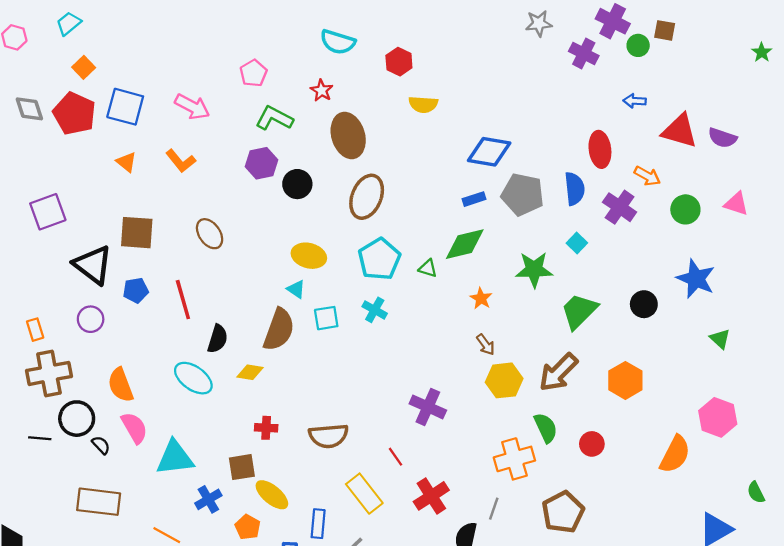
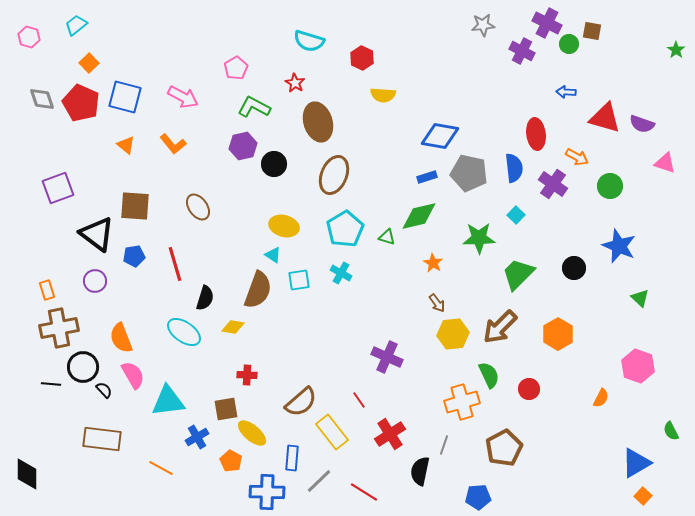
pink triangle: (736, 204) -> (665, 163), moved
brown semicircle: (329, 436) -> (301, 402), moved, turned -36
orange semicircle: (675, 454) -> (601, 398), size x0.6

